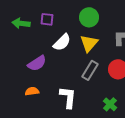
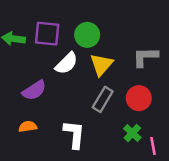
green circle: (89, 17) -> (87, 35), moved
purple square: (47, 19) -> (47, 34), size x1.5
green cross: (110, 104) -> (132, 133), moved

